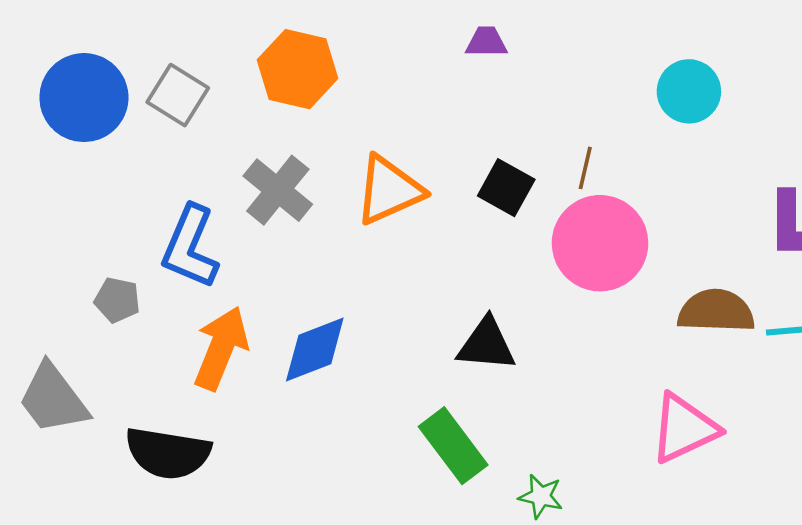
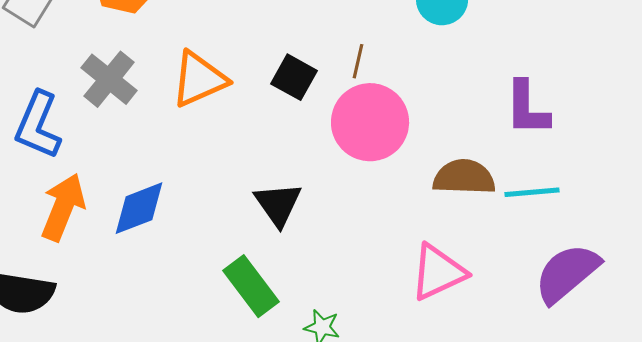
black triangle: (486, 344) -> (278, 204), turned 50

